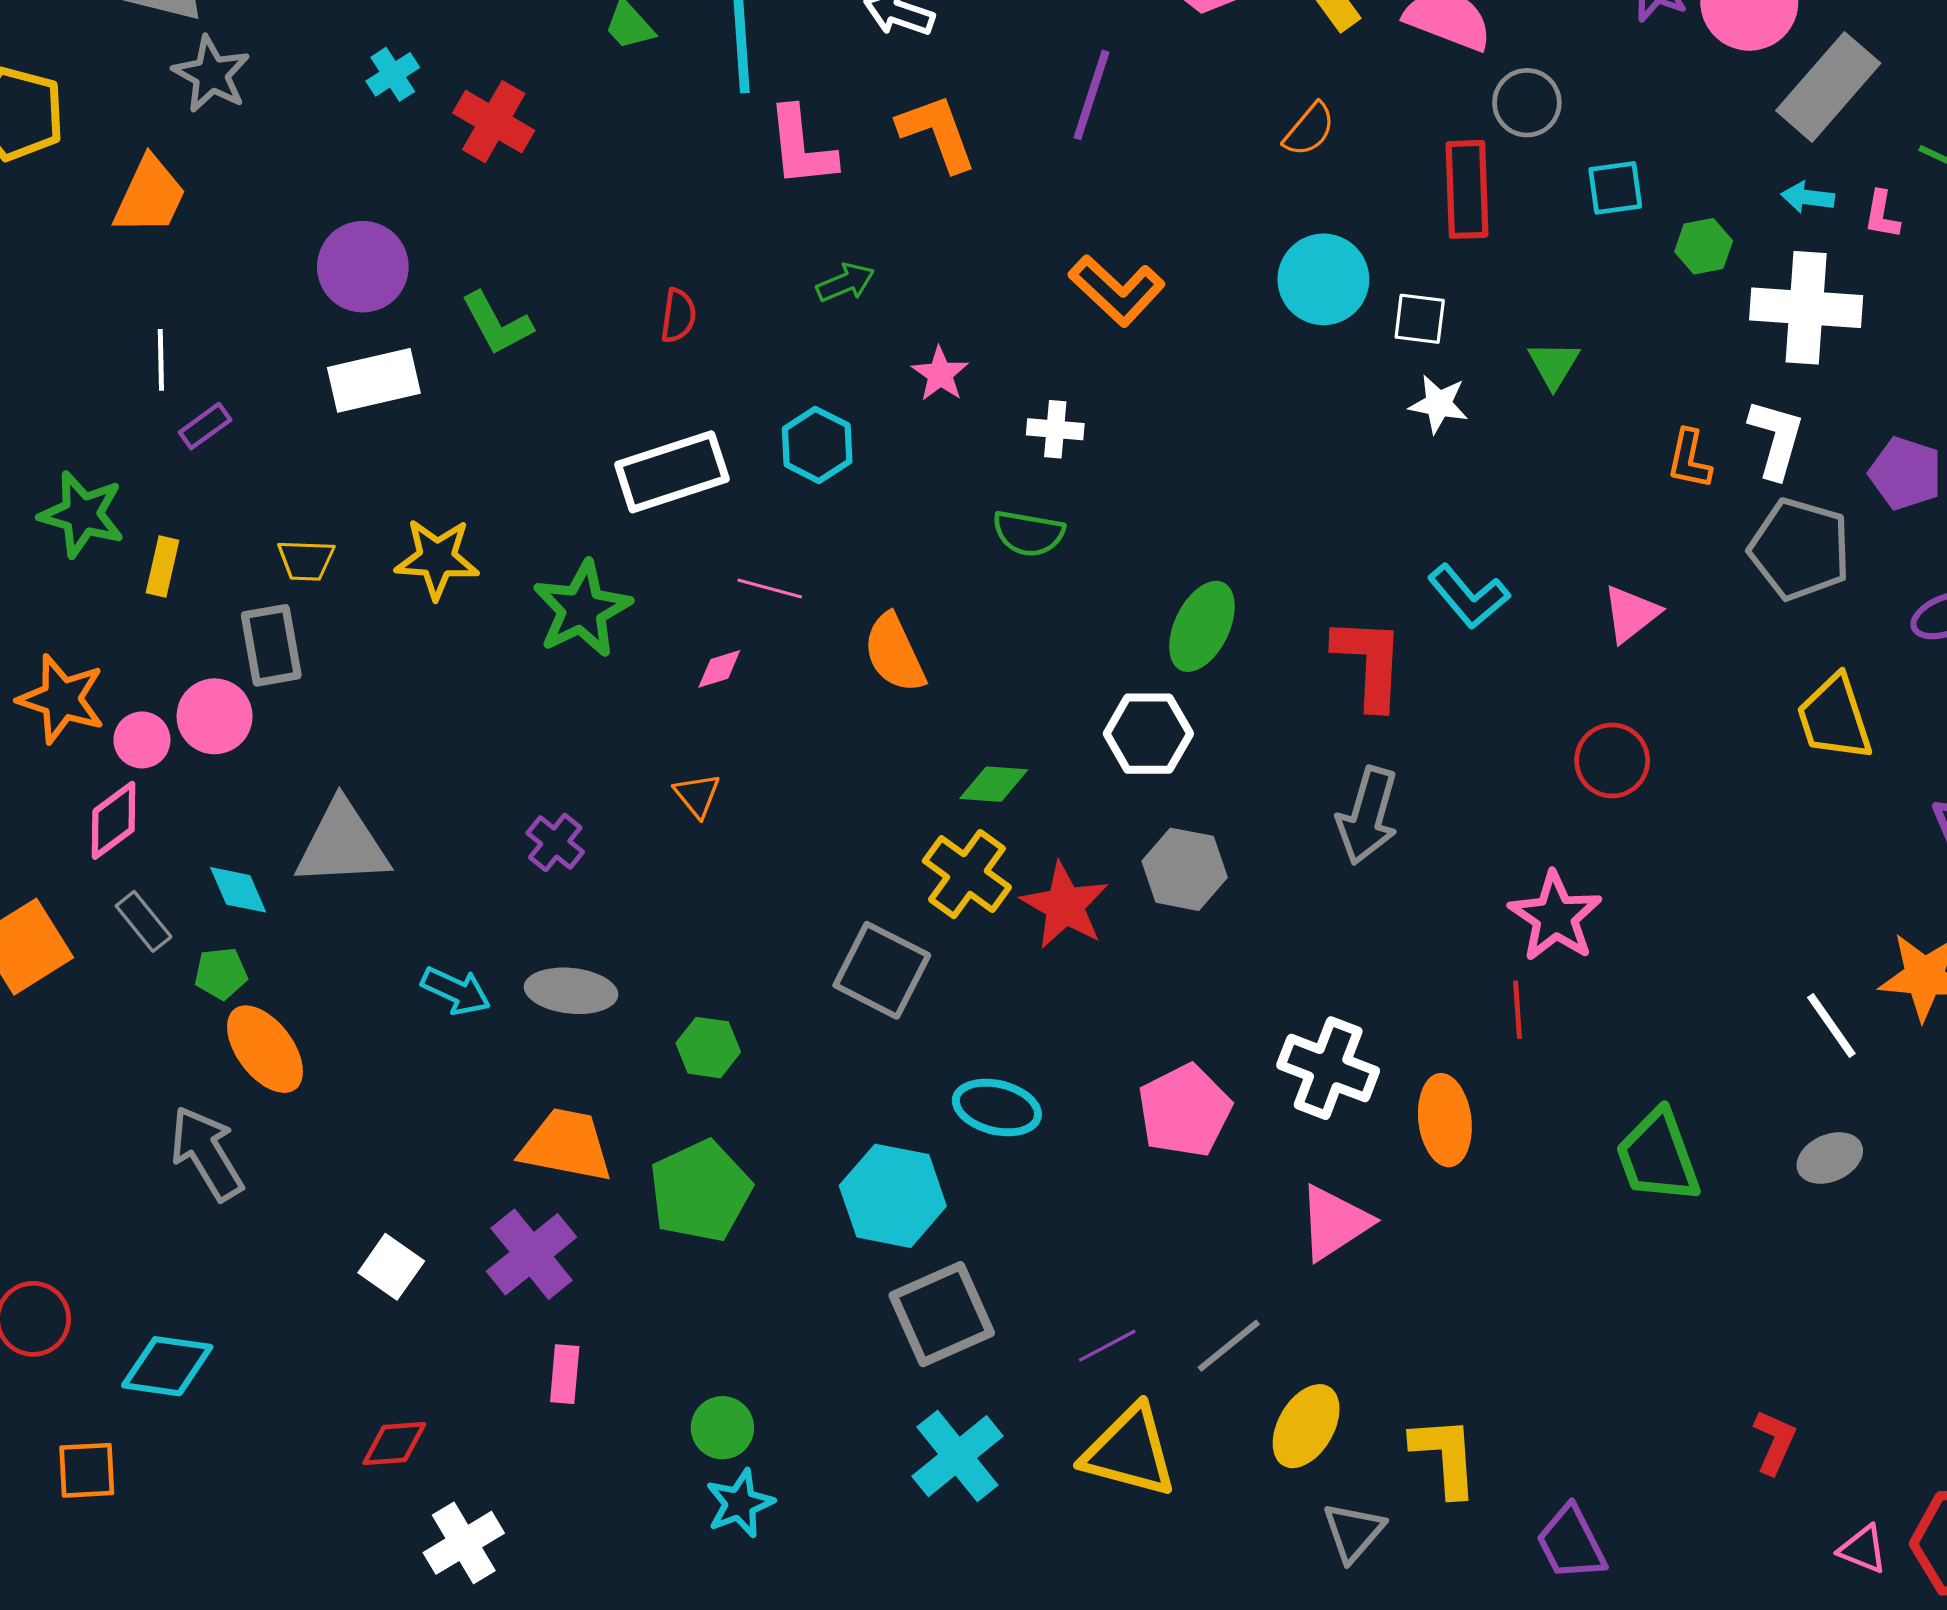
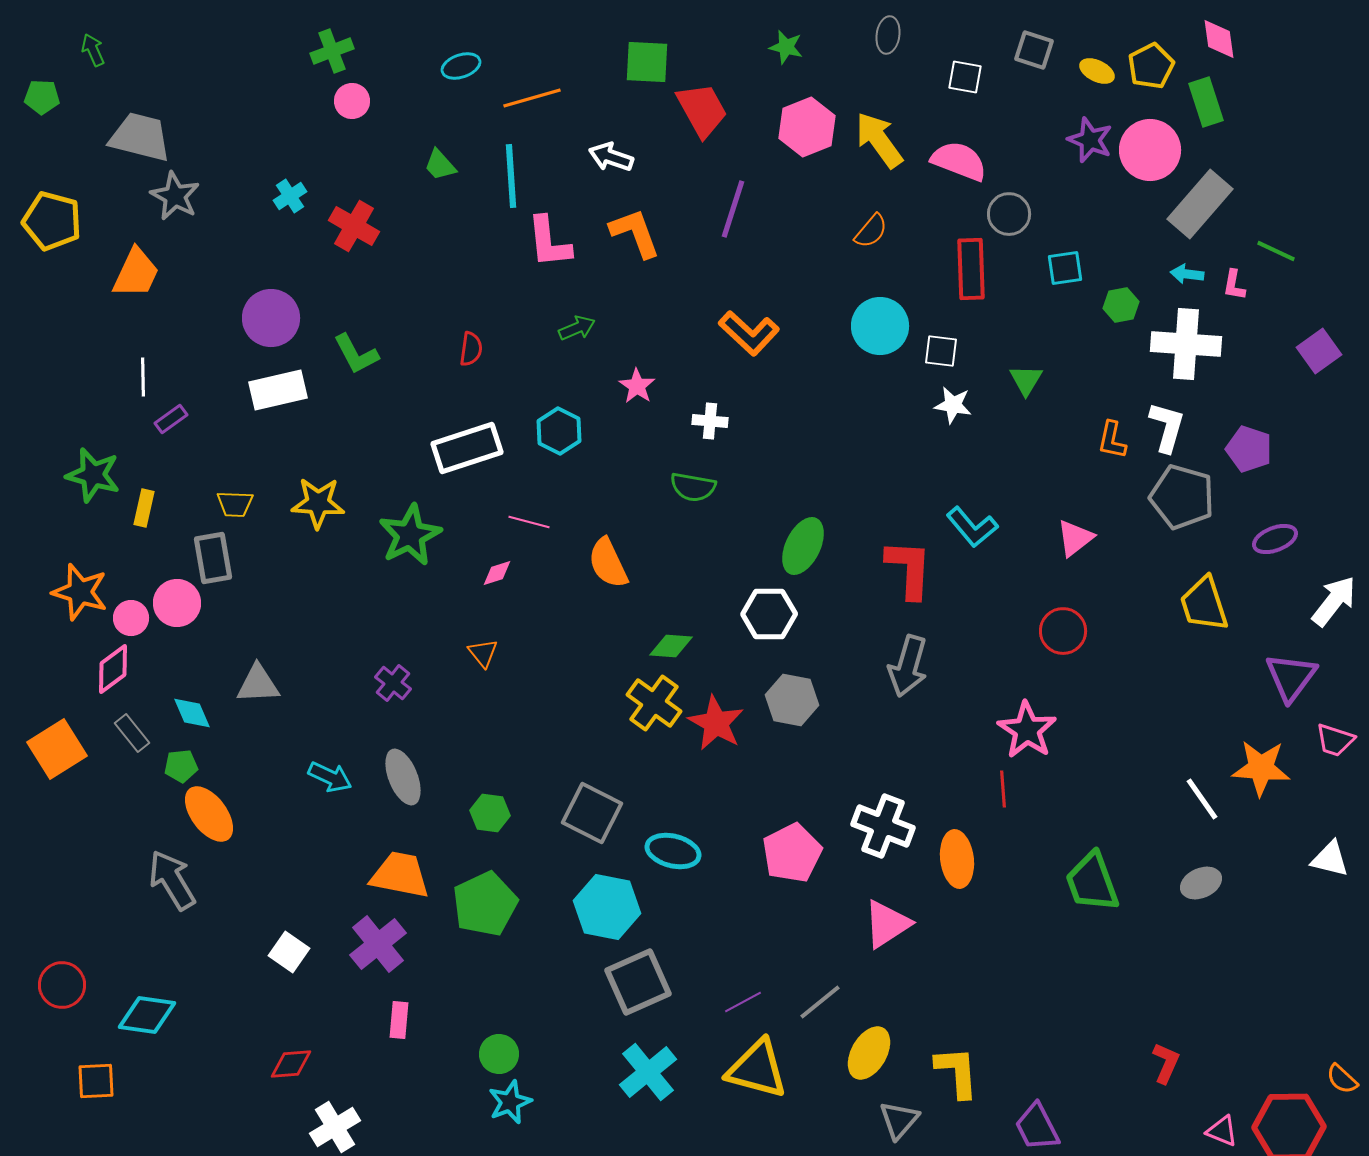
gray triangle: (342, 844) -> (258, 684), size x0.7
gray square: (882, 970) -> (592, 813), moved
gray ellipse: (571, 991) -> (403, 777), turned 62

